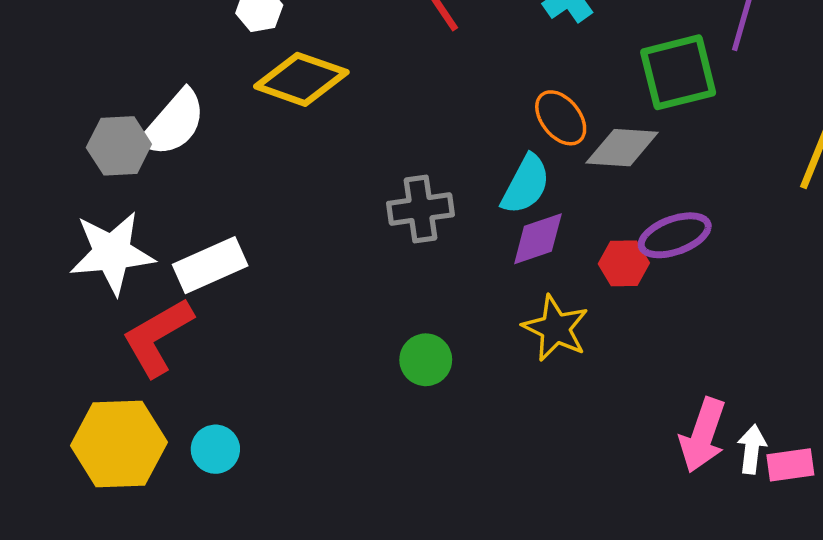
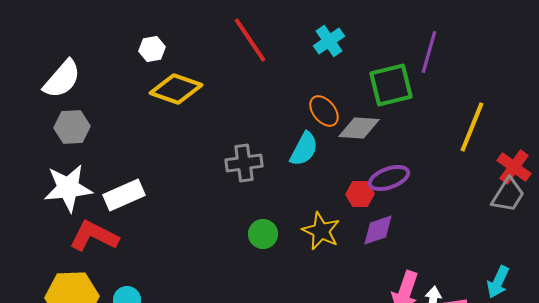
white semicircle: (173, 123) -> (62, 79), moved
purple diamond: (538, 239) -> (378, 230), moved
red L-shape: (158, 337) -> (94, 236), turned 57
green circle: (426, 360) -> (263, 234), moved

